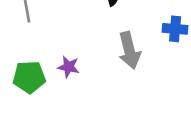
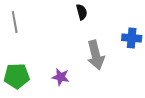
purple star: (68, 67) -> (61, 77), moved

